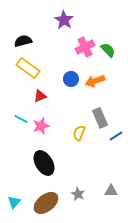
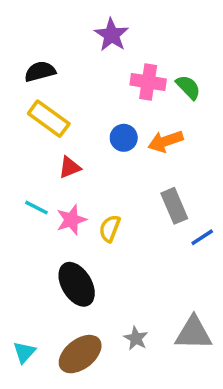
pink cross: (85, 47) -> (148, 82), turned 36
yellow semicircle: (79, 133) -> (110, 228), moved
gray triangle: (111, 191) -> (193, 333), size x1.6

